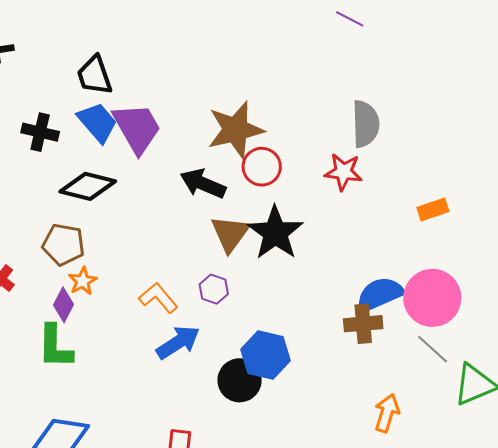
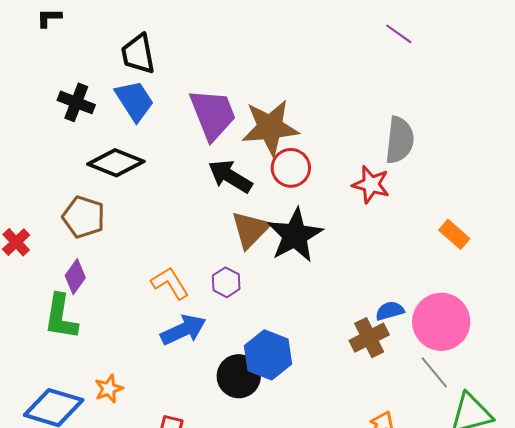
purple trapezoid: (137, 128) -> (213, 114), moved
orange rectangle: (433, 210) -> (454, 234), turned 52
orange star: (83, 281) -> (109, 389), moved
blue semicircle: (380, 294) -> (390, 311), size x0.6
brown cross: (363, 324) -> (369, 338), turned -30

